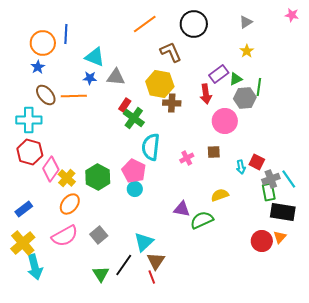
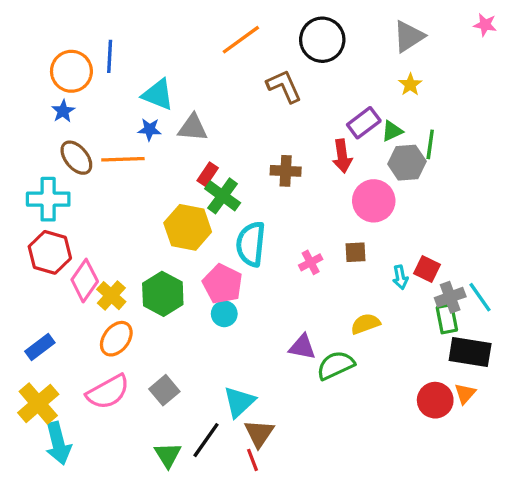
gray triangle: (246, 22) -> (409, 36), size x1.5
yellow hexagon: (160, 84) -> (188, 227), moved

